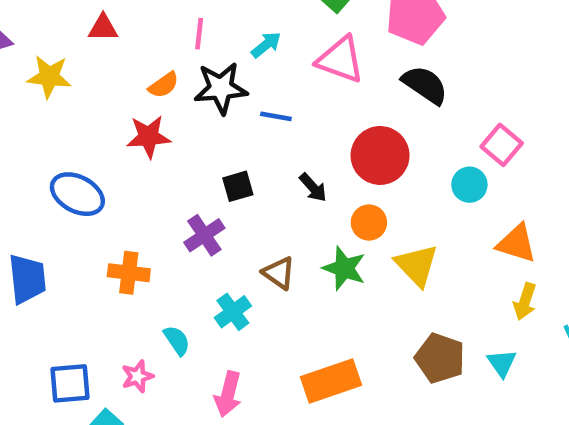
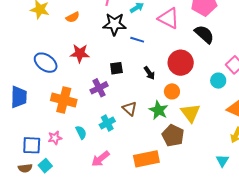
orange semicircle: (164, 85) -> (73, 17), moved
red star: (149, 137) -> (80, 53), moved
orange cross: (129, 273) -> (64, 100), size x1.4
brown pentagon: (440, 358) -> (173, 136), moved
pink star: (137, 376) -> (55, 138), moved
pink arrow: (228, 394) -> (100, 159), turned 30

